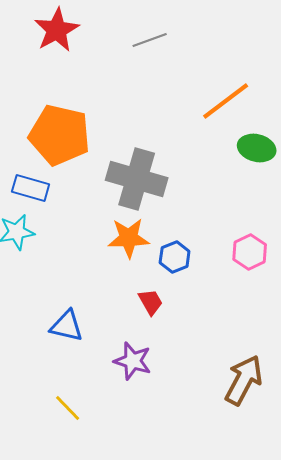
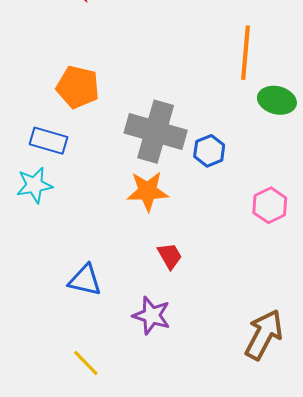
orange line: (226, 101) -> (246, 53), turned -48
orange pentagon: (60, 135) -> (78, 87), size x0.7
blue hexagon: (175, 257) -> (209, 151), moved

